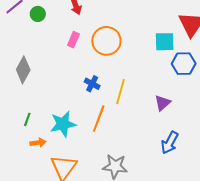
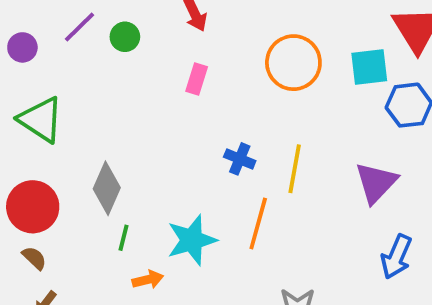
orange circle: (106, 41) -> (293, 63), moved
gray diamond: (23, 70) -> (107, 188), moved
purple triangle: (163, 103) -> (376, 183), size x1.4

